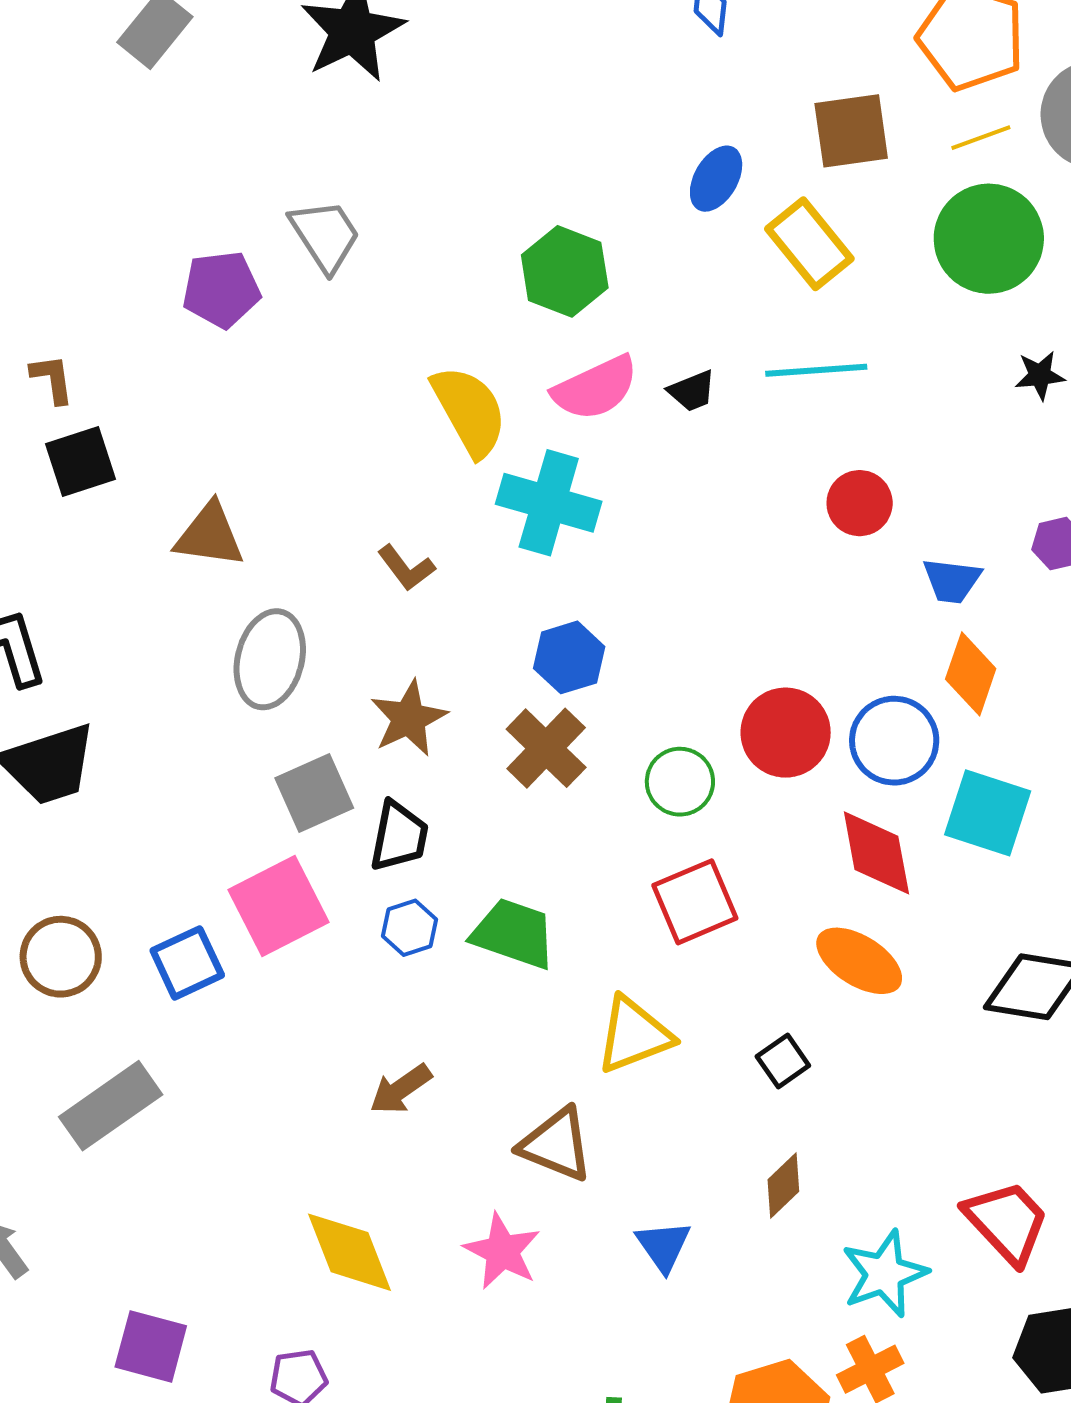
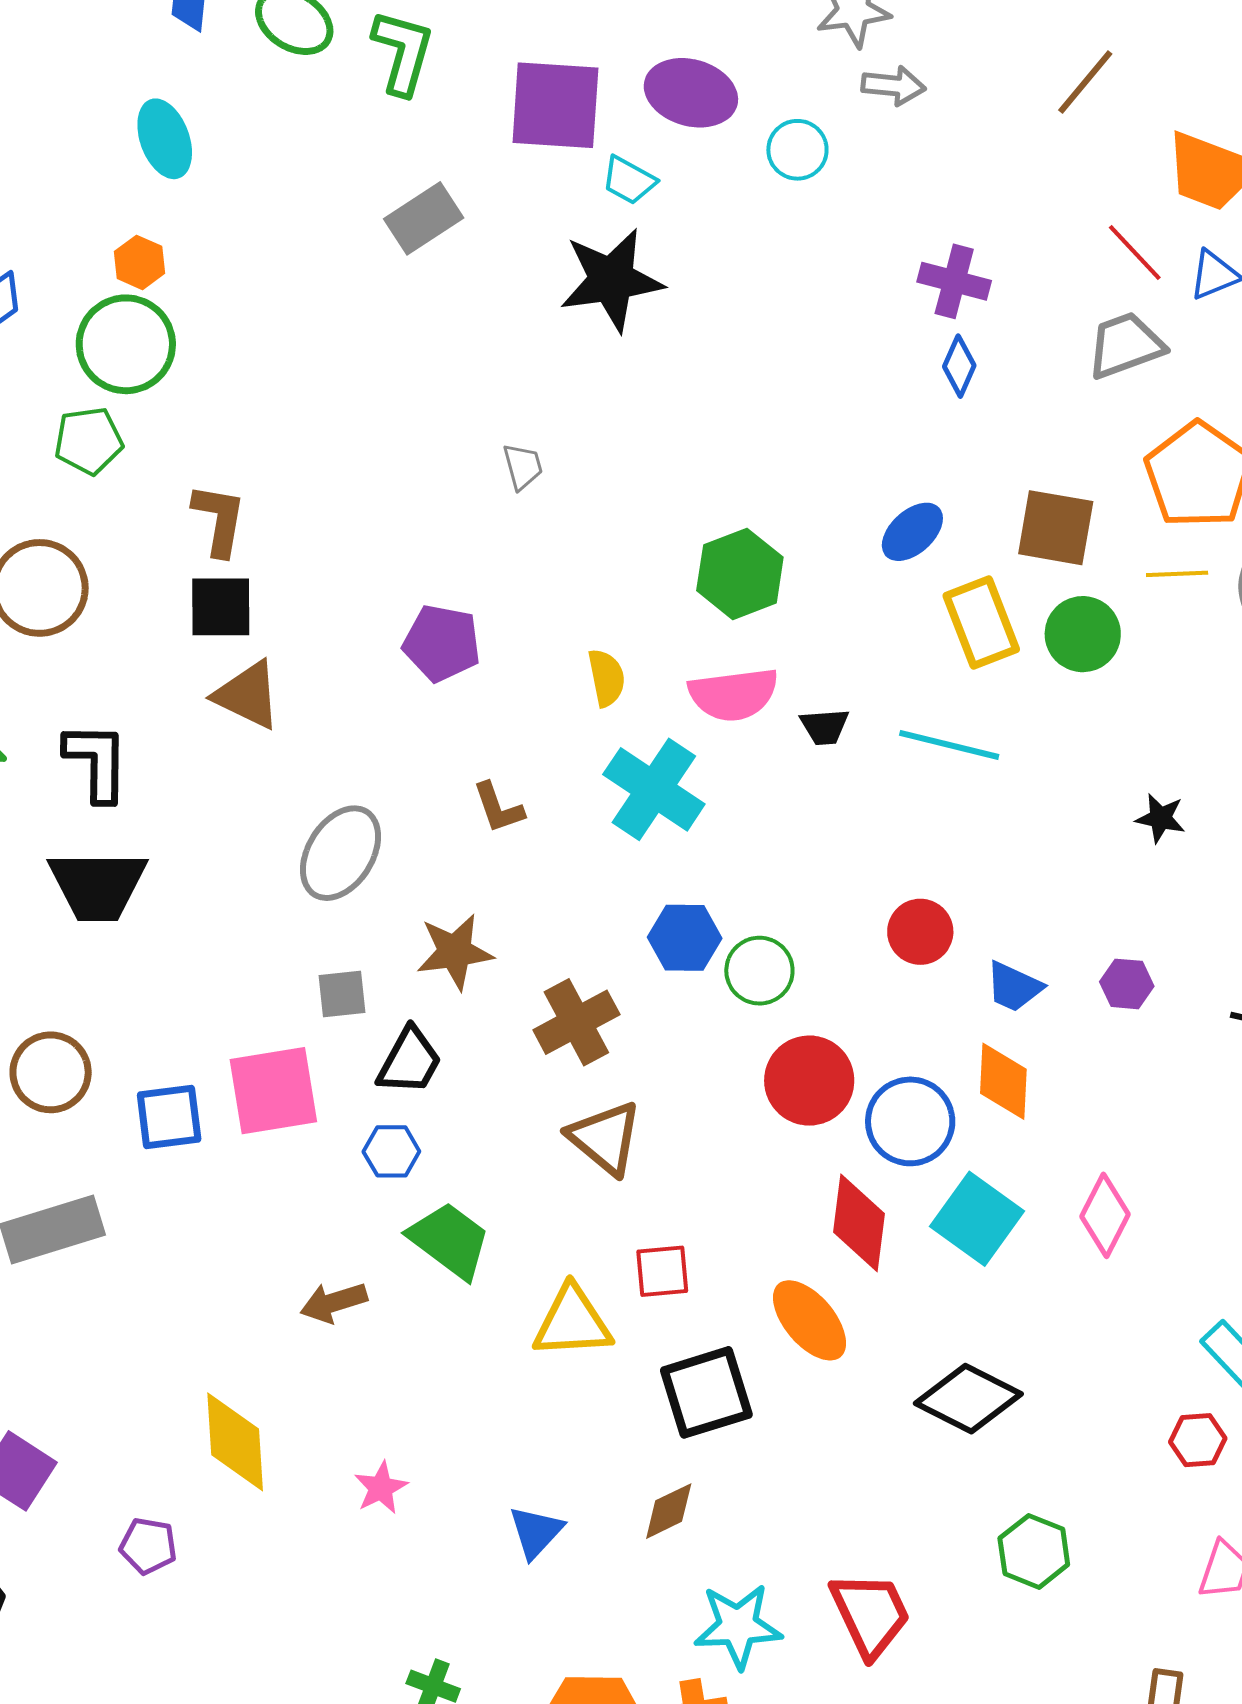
gray trapezoid: (325, 235) -> (523, 466), size x0.6
green circle: (989, 239) -> (1083, 634), moved, size x0.7
purple pentagon: (221, 289) -> (442, 643), moved
brown L-shape: (52, 379) -> (219, 520), size x1.4
yellow semicircle: (469, 411) -> (606, 678), size x0.6
red circle: (860, 503) -> (920, 932), moved
brown triangle: (210, 535) -> (248, 695), moved
blue hexagon: (569, 657) -> (685, 938), moved
orange diamond: (971, 674) -> (1003, 1081), turned -34
green circle: (680, 782) -> (759, 971), moved
gray square: (314, 793) -> (342, 994), size x0.7
red square: (695, 902) -> (662, 1271), moved, size x0.7
green trapezoid: (514, 934) -> (450, 1240), moved
black square: (783, 1061) -> (706, 1392), size x1.8
brown triangle: (556, 1144) -> (605, 1138), moved
pink star: (502, 1251) -> (381, 1488), size x0.7

